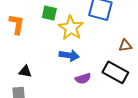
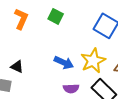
yellow star: (71, 28) -> (93, 61), moved

